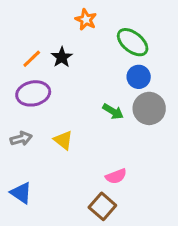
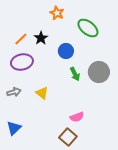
blue circle: (139, 77) -> (66, 51), moved
green arrow: (113, 111) -> (75, 74), turned 32
blue triangle: (21, 193) -> (14, 128), turned 42

